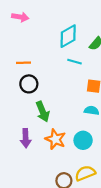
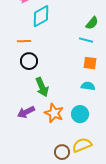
cyan diamond: (68, 36) -> (41, 16), moved
cyan line: (75, 62) -> (86, 40), moved
purple arrow: (26, 138) -> (26, 112), turned 66

